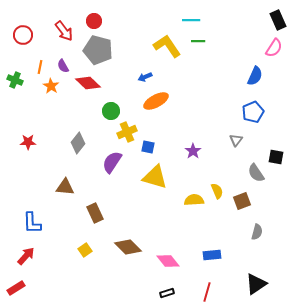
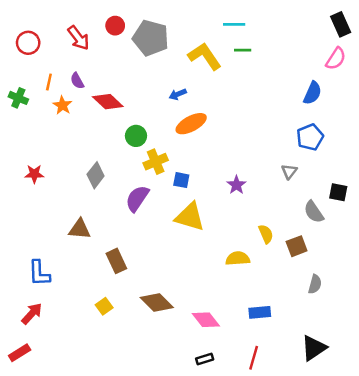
gray pentagon: (98, 50) -> (151, 38), moved
yellow semicircle: (194, 200) -> (238, 258), moved

